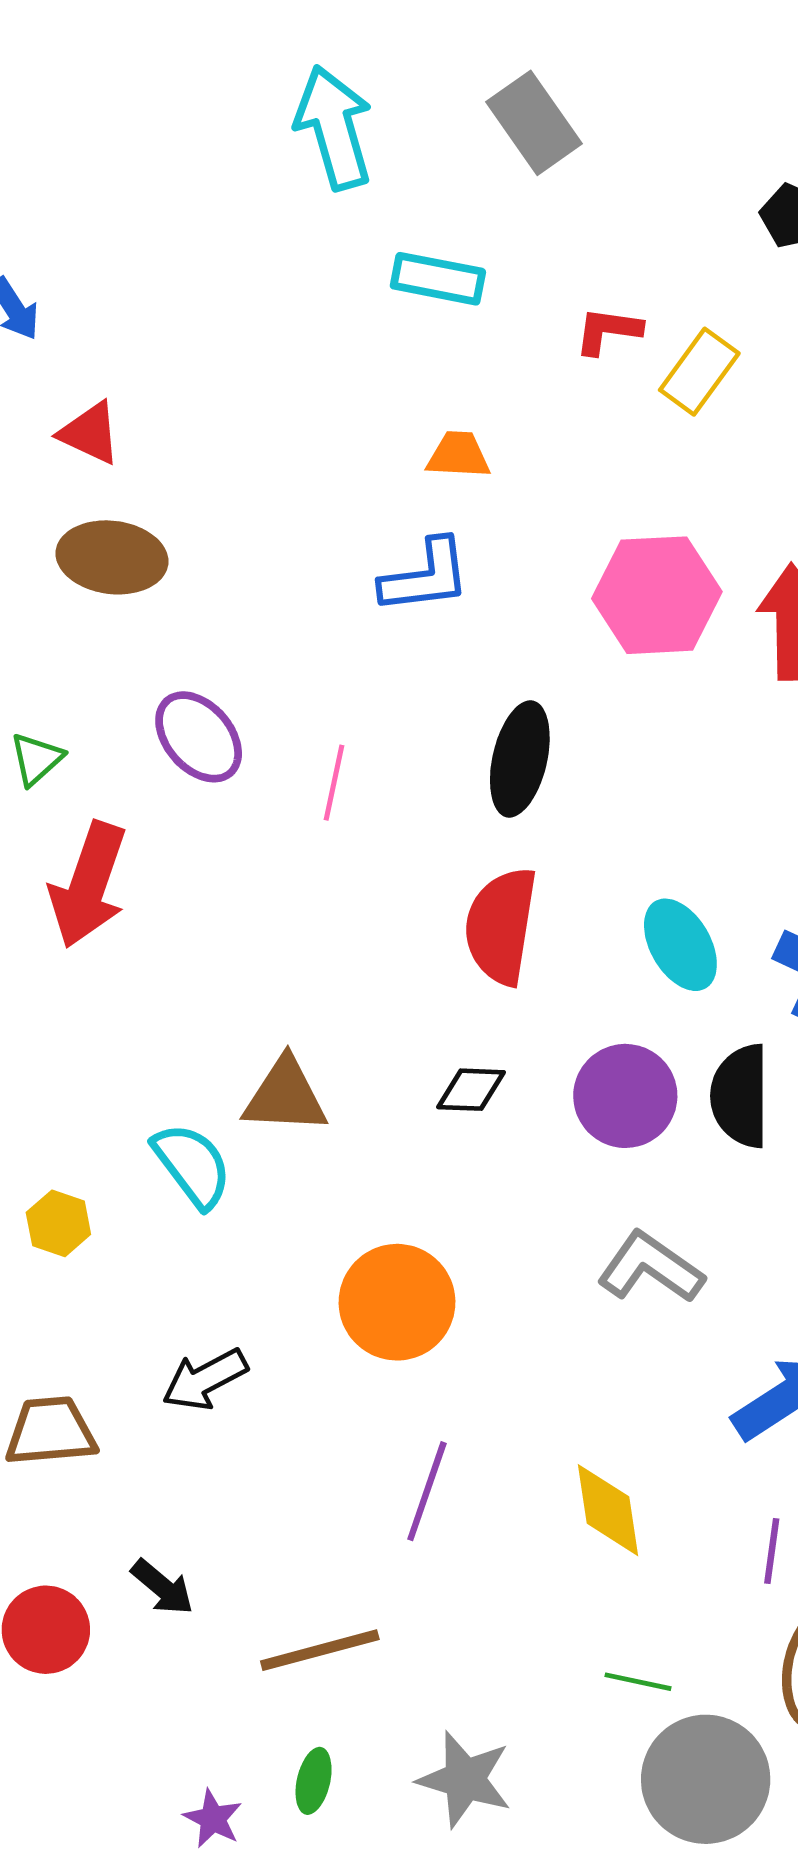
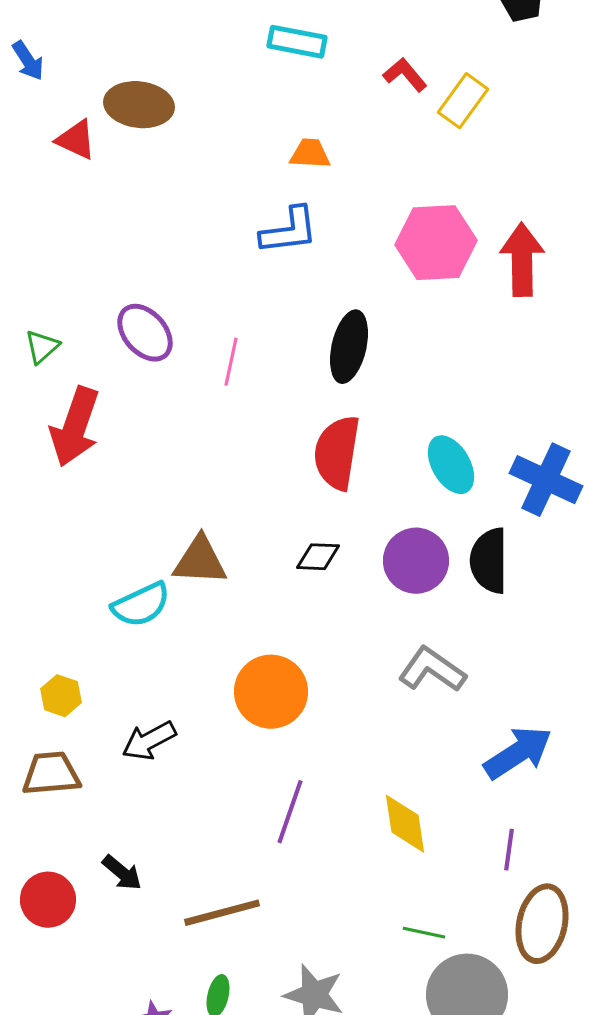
red L-shape: (608, 331) -> (405, 75), turned 42
brown ellipse: (112, 557) -> (139, 105), moved
cyan semicircle: (192, 1165) -> (141, 605), turned 102
yellow hexagon: (58, 1223) -> (61, 696), moved

